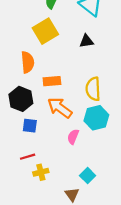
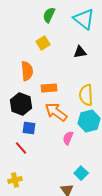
yellow square: (45, 31) -> (43, 43), size x0.6
red line: (28, 157) -> (21, 148), moved, turned 64
yellow cross: (41, 172) -> (15, 180), moved

